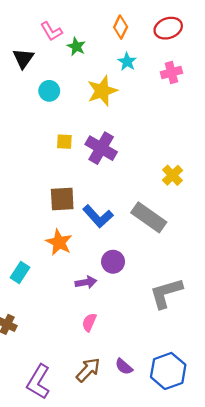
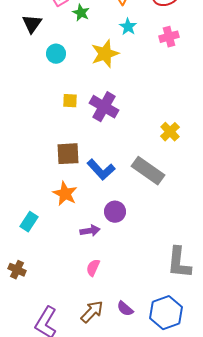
gray L-shape: (166, 293) -> (179, 263), moved, turned -68

